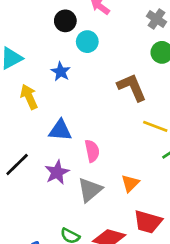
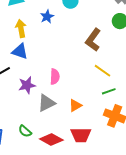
brown L-shape: (132, 87) -> (93, 40), turned -135
blue triangle: (60, 130) -> (20, 51), moved
red trapezoid: (148, 222) -> (81, 135), turned -30

